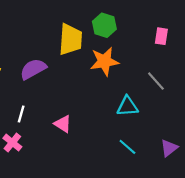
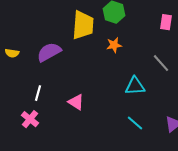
orange star: (104, 61) -> (114, 45), size x0.6

